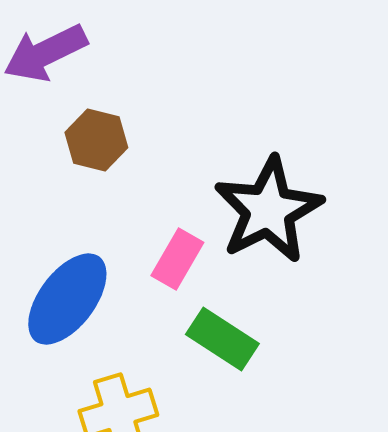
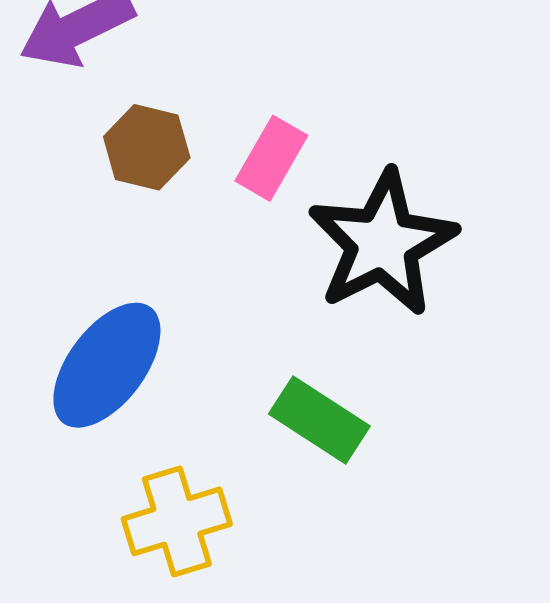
pink rectangle: (177, 259) -> (271, 158), moved

